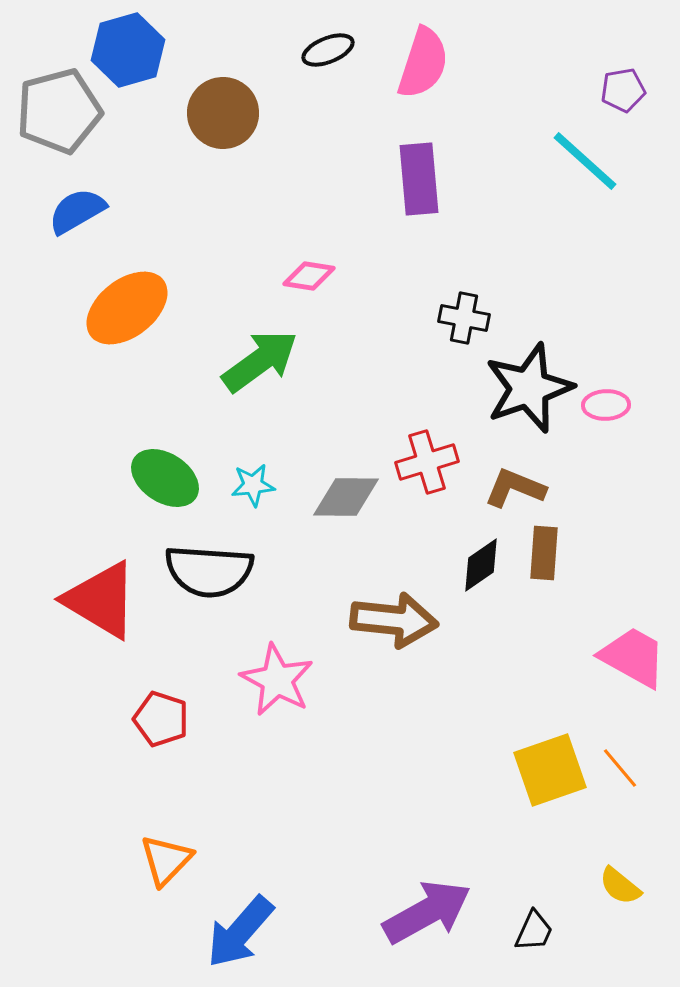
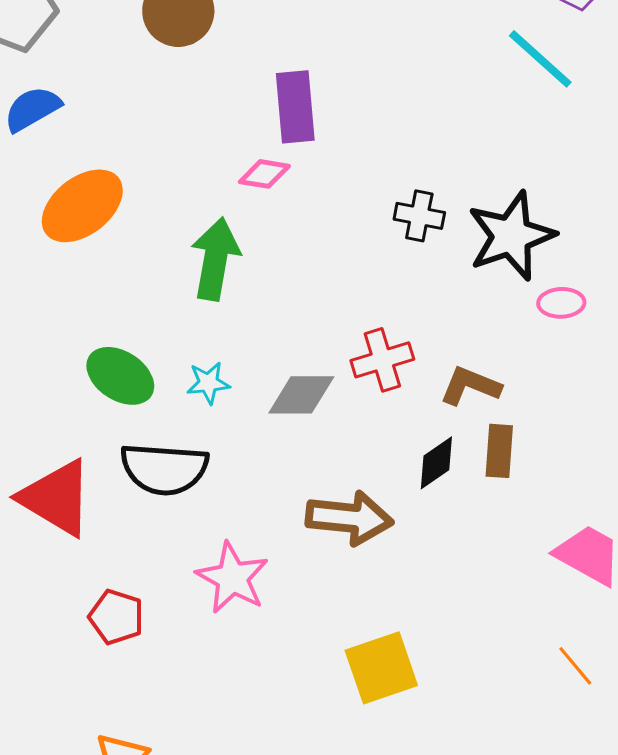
purple rectangle: (419, 179) -> (295, 107), moved
green arrow: (260, 361) -> (215, 259), turned -44
black star: (529, 388) -> (511, 236), moved
yellow square: (550, 770) -> (381, 668), moved

